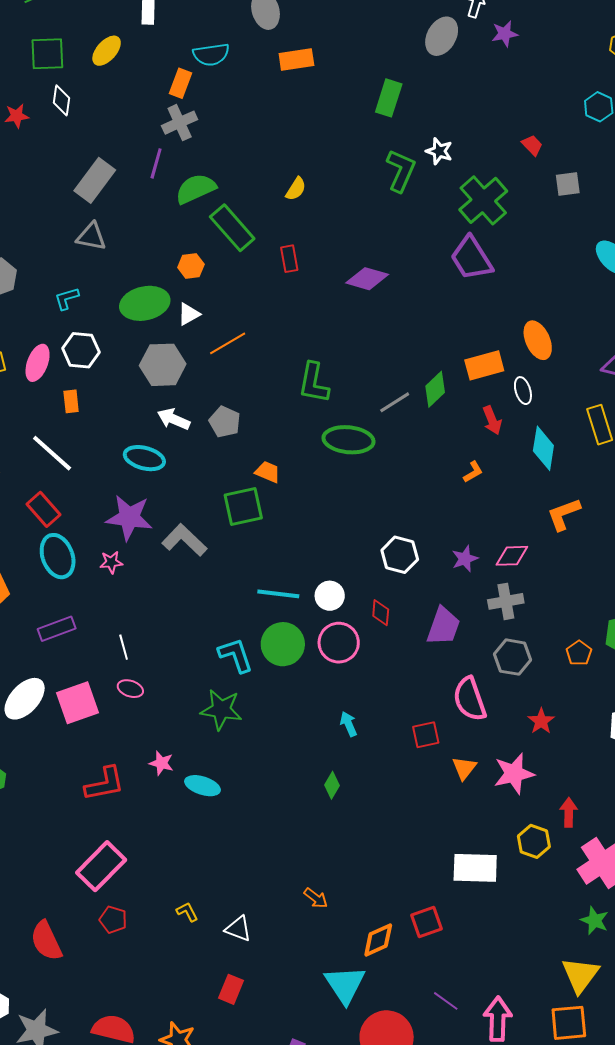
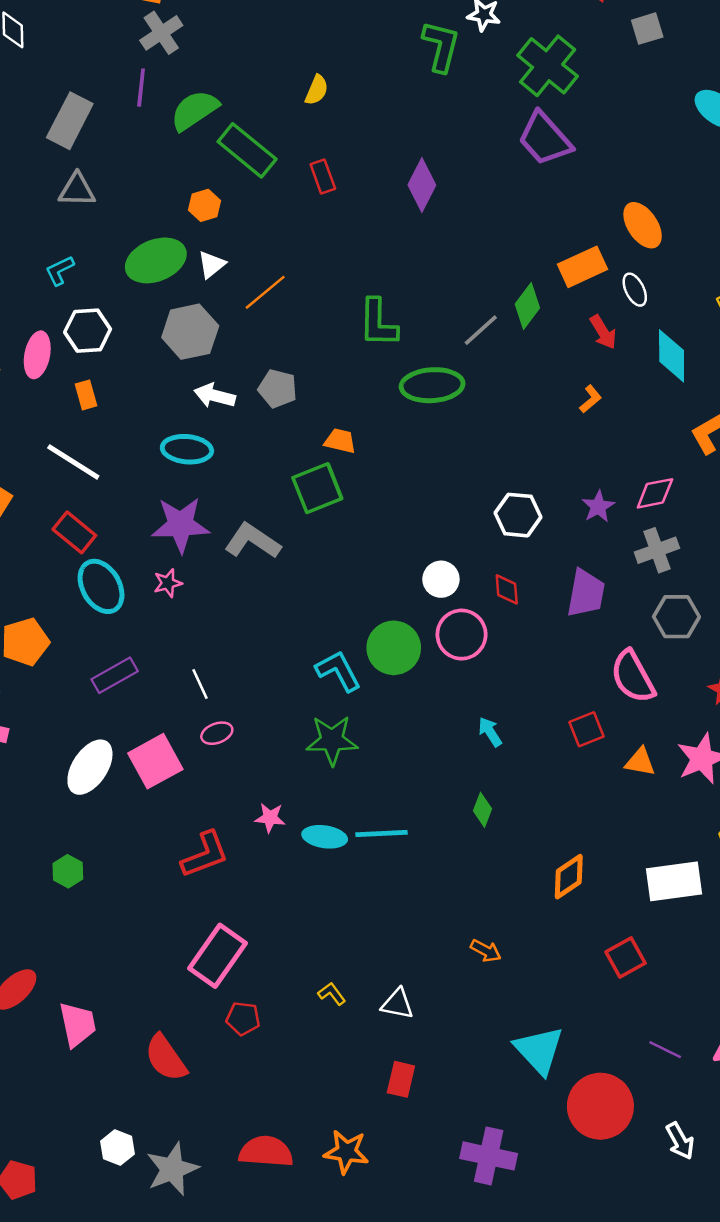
purple diamond: (367, 279) -> (422, 185), turned -69
cyan line: (278, 594) -> (381, 834), moved
pink ellipse: (130, 689) -> (217, 733), turned -30
orange triangle: (464, 768) -> (640, 762), turned -48
orange diamond: (378, 940) -> (569, 877), moved

